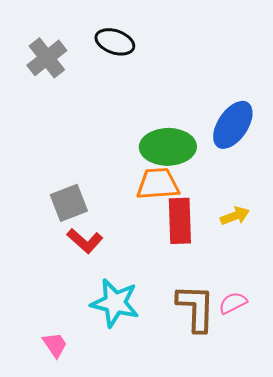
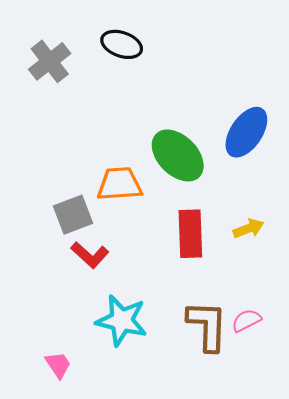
green ellipse: (168, 147) -> (178, 155), turned 46
orange trapezoid: (158, 184) -> (120, 184), moved

